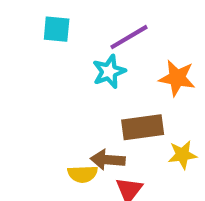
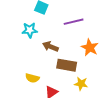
cyan star: (109, 72) -> (30, 30), moved
brown arrow: (108, 160) -> (50, 46), moved

